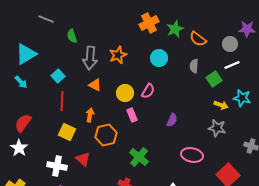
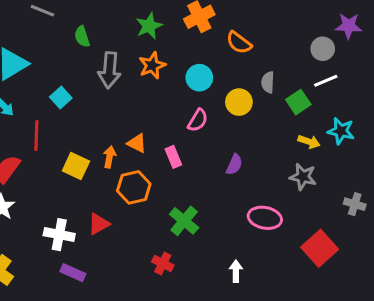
green star: (175, 29) -> (149, 26), moved
orange semicircle: (198, 39) -> (239, 43), moved
cyan circle: (159, 58) -> (199, 78), moved
orange triangle: (95, 85) -> (137, 143), moved
yellow circle: (125, 93) -> (239, 102), moved
red line: (62, 101) -> (36, 136), moved
yellow square: (67, 132) -> (76, 166), moved
red triangle: (83, 159) -> (99, 224), turned 49

